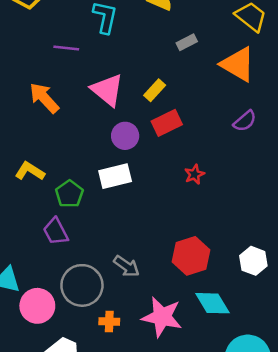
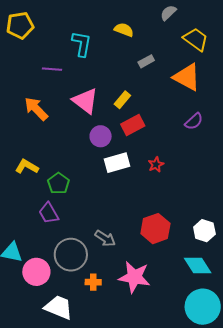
white rectangle: (115, 176) -> (117, 163), moved
cyan diamond: (213, 303) -> (198, 265), moved

